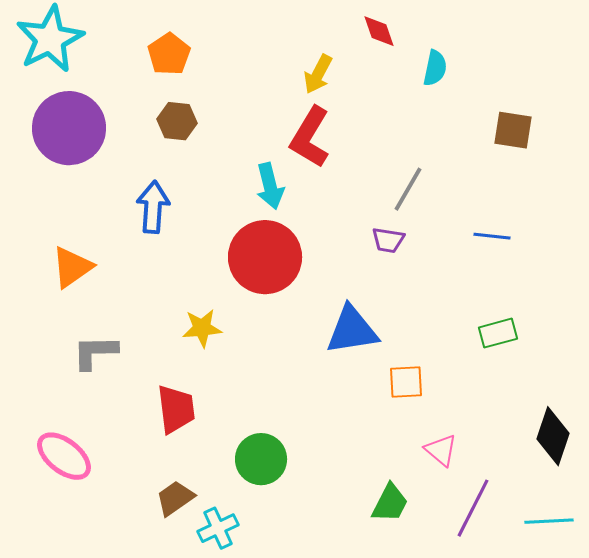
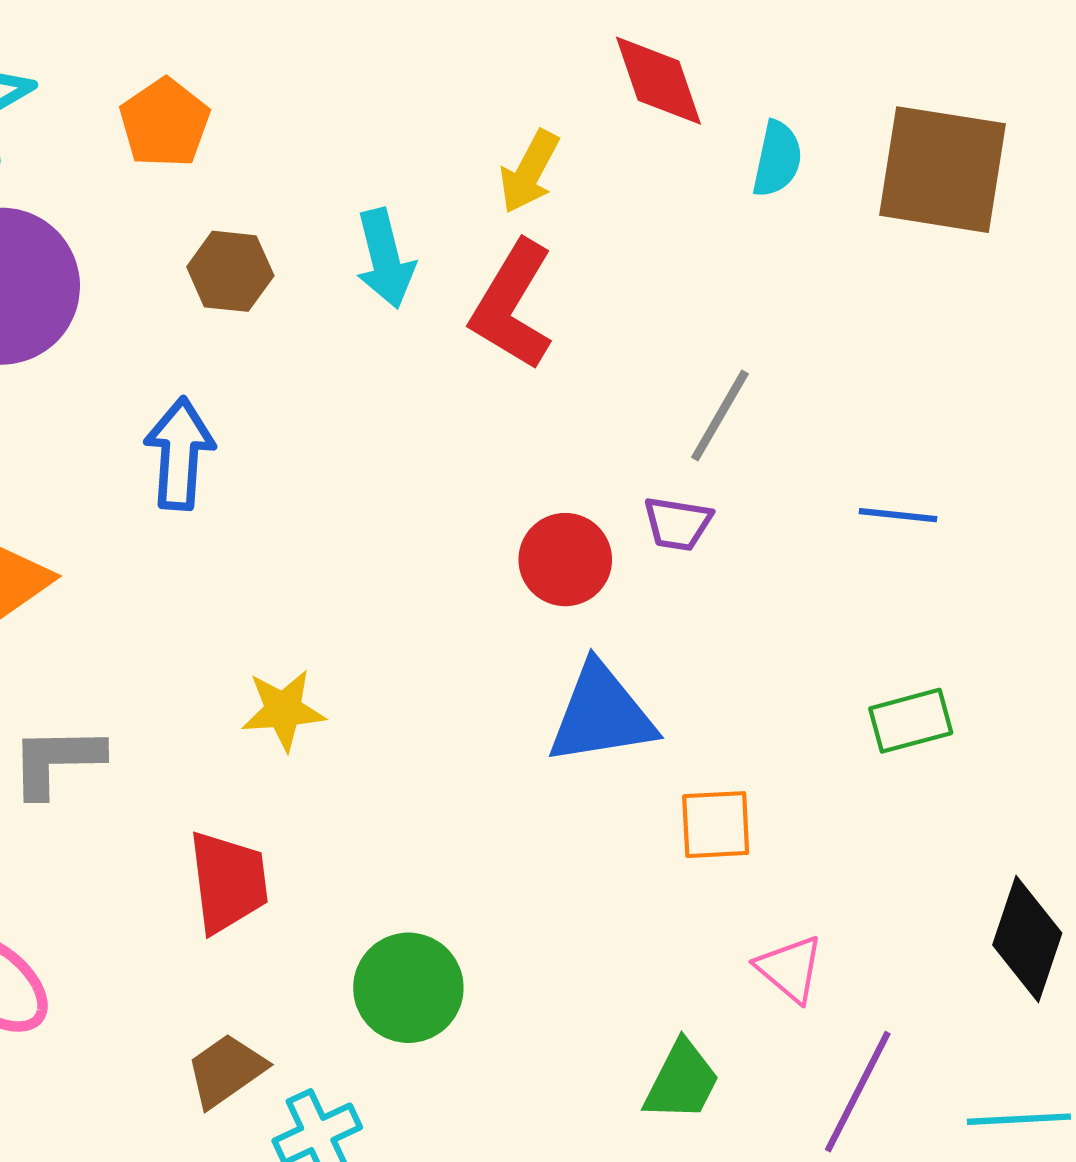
red diamond: (379, 31) -> (659, 81), size x1.4
orange pentagon: (169, 54) -> (165, 123), moved
brown square: (513, 130) -> (943, 170), moved, size x1.6
cyan arrow: (270, 186) -> (385, 259), moved
red circle: (265, 257) -> (565, 560), moved, size x0.6

